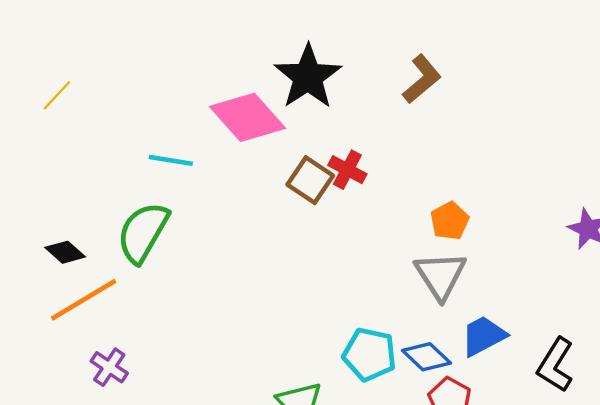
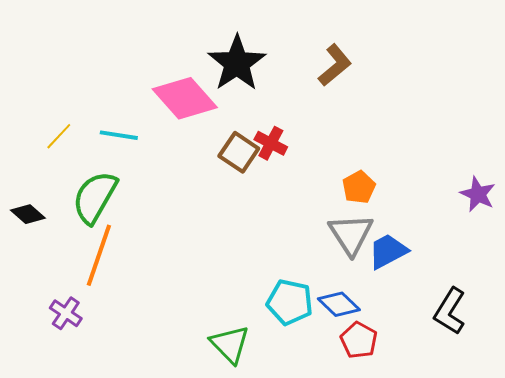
yellow line: (57, 95) -> (59, 136), moved
orange line: (84, 300) -> (99, 255), moved, turned -40
blue trapezoid: (483, 336) -> (388, 251), moved

